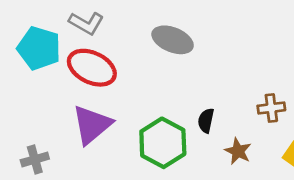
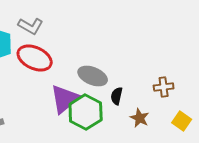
gray ellipse: (173, 40) -> (93, 76), moved
purple triangle: (92, 125) -> (65, 99), moved

